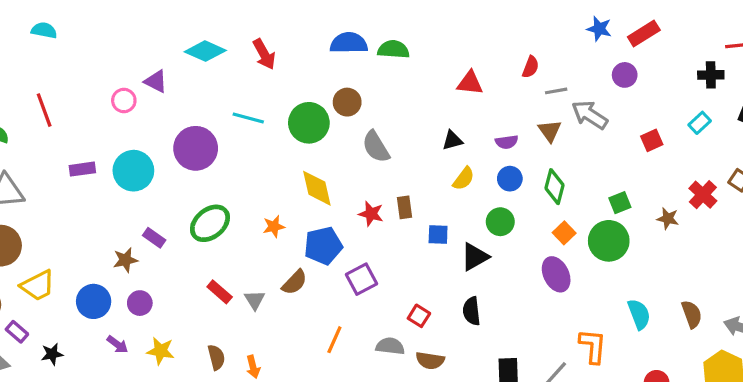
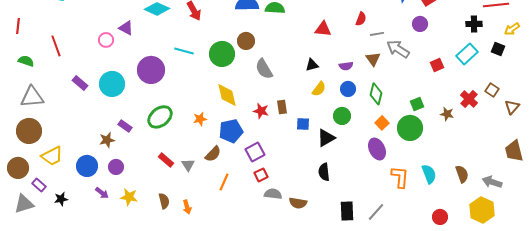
cyan rectangle: (700, 123) -> (467, 54), size x1.5
purple rectangle: (82, 169) -> (80, 83), turned 49
red square: (419, 316) -> (261, 175), moved, turned 32
orange line: (334, 340) -> (224, 182), moved
orange L-shape: (593, 346) -> (400, 177), moved

